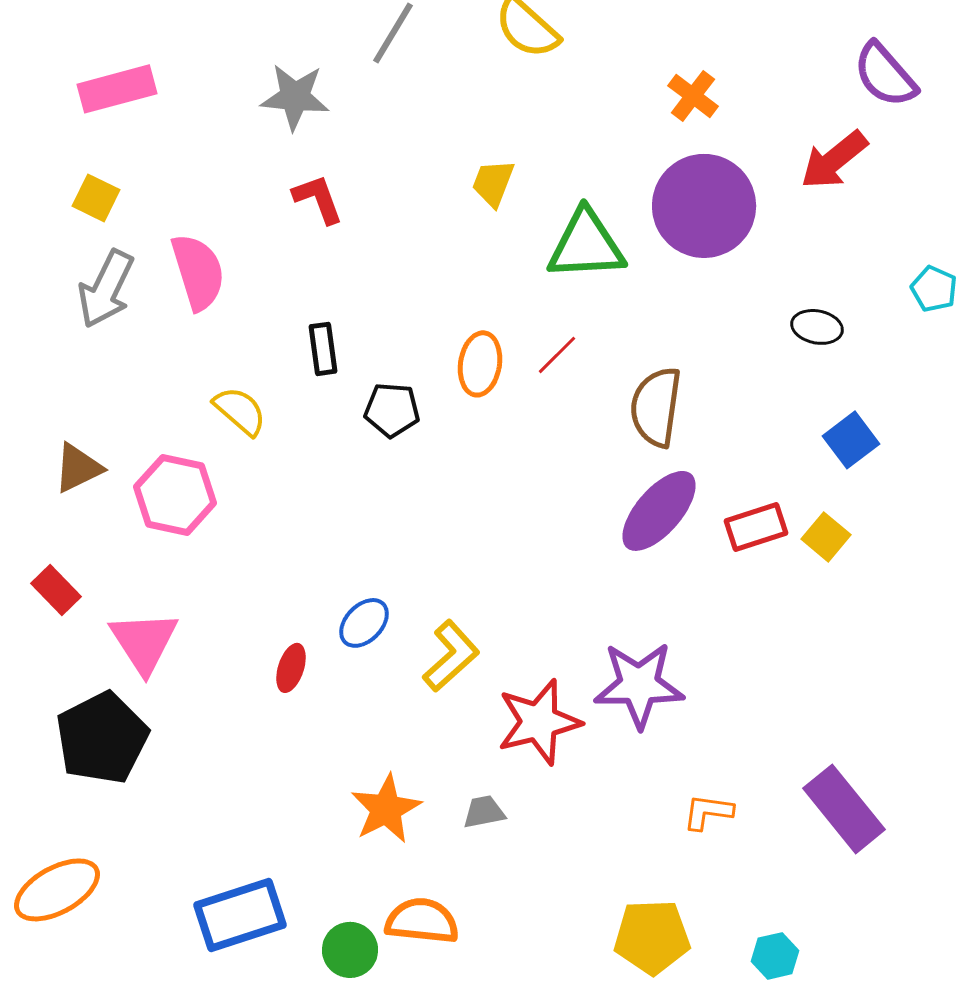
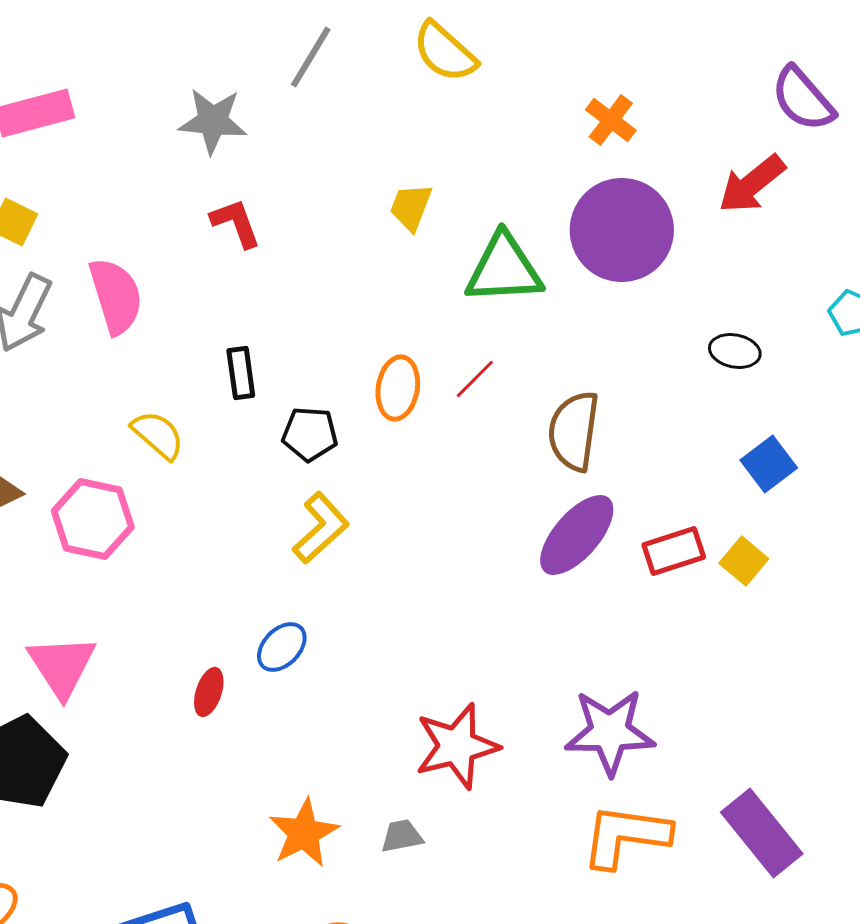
yellow L-shape: (451, 656) -> (321, 528), moved
purple star: (639, 685) -> (610, 732), moved
orange L-shape: (708, 812) -> (626, 836), size x1.8

